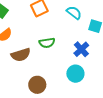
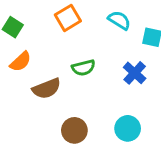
cyan circle: (75, 74) -> (128, 128), moved

